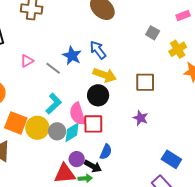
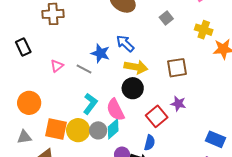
gray square: (153, 33) -> (166, 18), moved, turned 32
yellow cross: (178, 49) -> (204, 30), turned -30
red square: (93, 124) -> (157, 116), moved, turned -30

